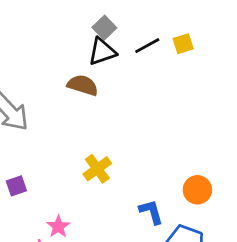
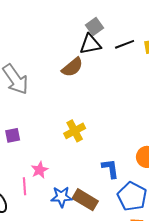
brown semicircle: (83, 85) -> (72, 67), turned 115

